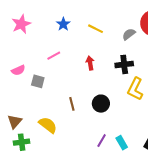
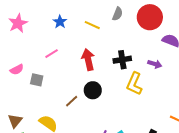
gray semicircle: (129, 34) -> (117, 14), moved, turned 152
red arrow: (90, 63) -> (88, 60), size x1.5
brown line: (72, 104) -> (72, 101), turned 64
black circle: (101, 104) -> (93, 90), moved

